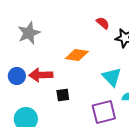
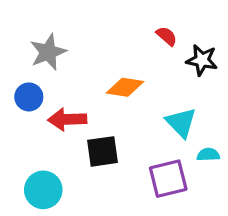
blue circle: (17, 76) -> (29, 97), moved
black square: (63, 95) -> (103, 151), size x1.5

